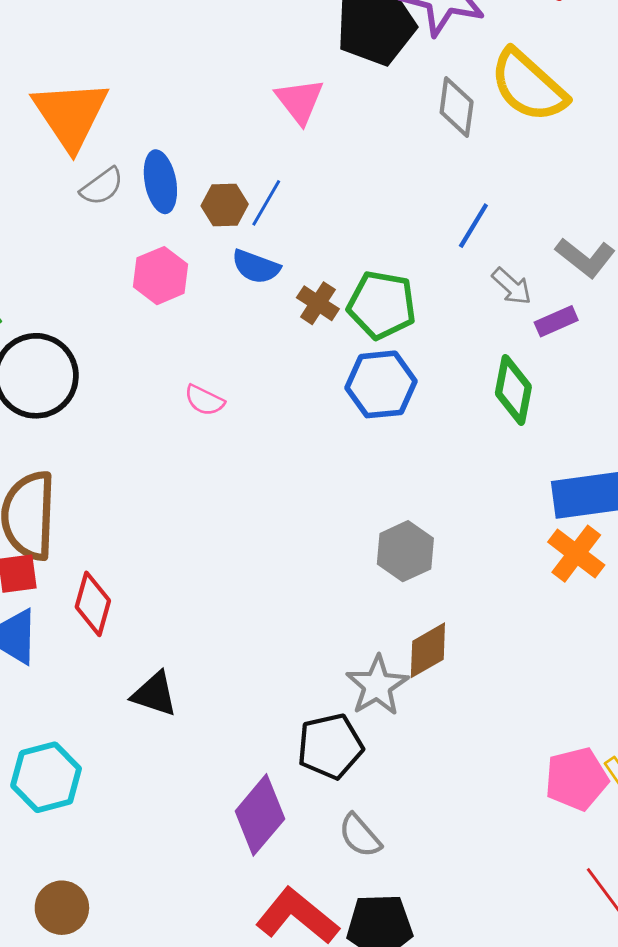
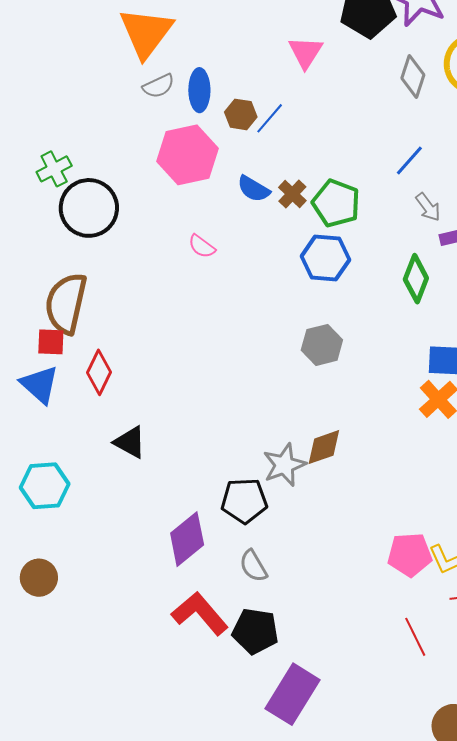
blue semicircle: (256, 267) -> (254, 189), moved
pink hexagon: (161, 276) -> (187, 155), size x1.5
gray hexagon: (405, 551) -> (322, 345), moved

